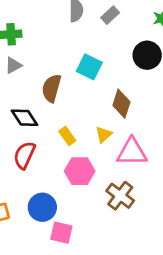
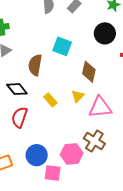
pink hexagon: (80, 171) -> (72, 154), moved

